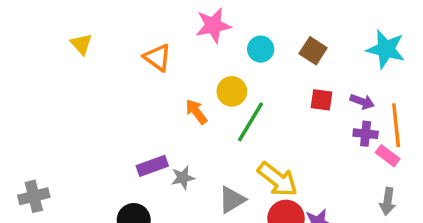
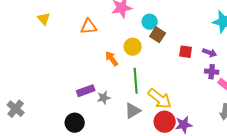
brown square: (313, 51) -> (158, 35), moved
orange triangle: (157, 58) -> (89, 27), turned -42
green line: (250, 122) -> (136, 81), moved, turned -35
gray cross: (34, 196) -> (16, 109), turned -36

